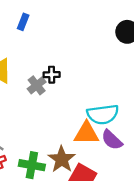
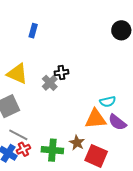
cyan semicircle: (103, 114) -> (108, 102), size x0.6
brown star: (62, 159) -> (77, 143), size x0.7

